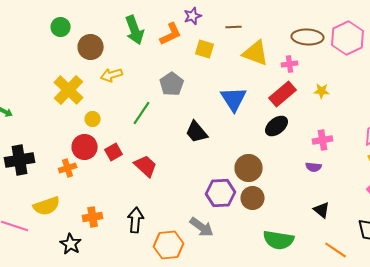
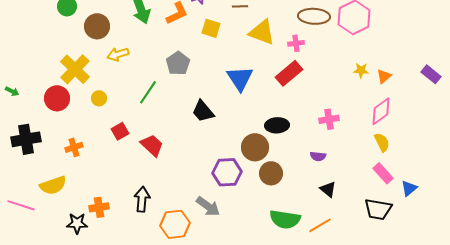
yellow star: (322, 91) -> (361, 70), moved
black ellipse: (277, 126) -> (277, 125), moved, turned 35
red circle: (85, 147) -> (57, 98), moved
purple semicircle: (314, 167) -> (318, 156), moved
brown circle: (253, 198) -> (271, 173), moved
orange cross: (93, 217) -> (99, 207), moved
black star: (71, 244) -> (77, 223), turned -30
orange line: (336, 250) -> (320, 225), moved, turned -65

